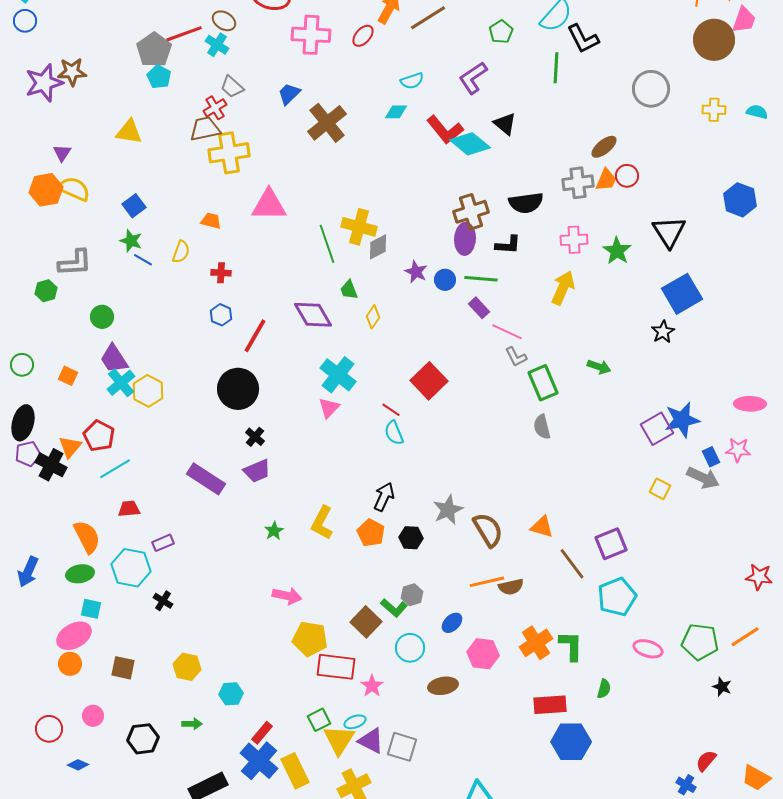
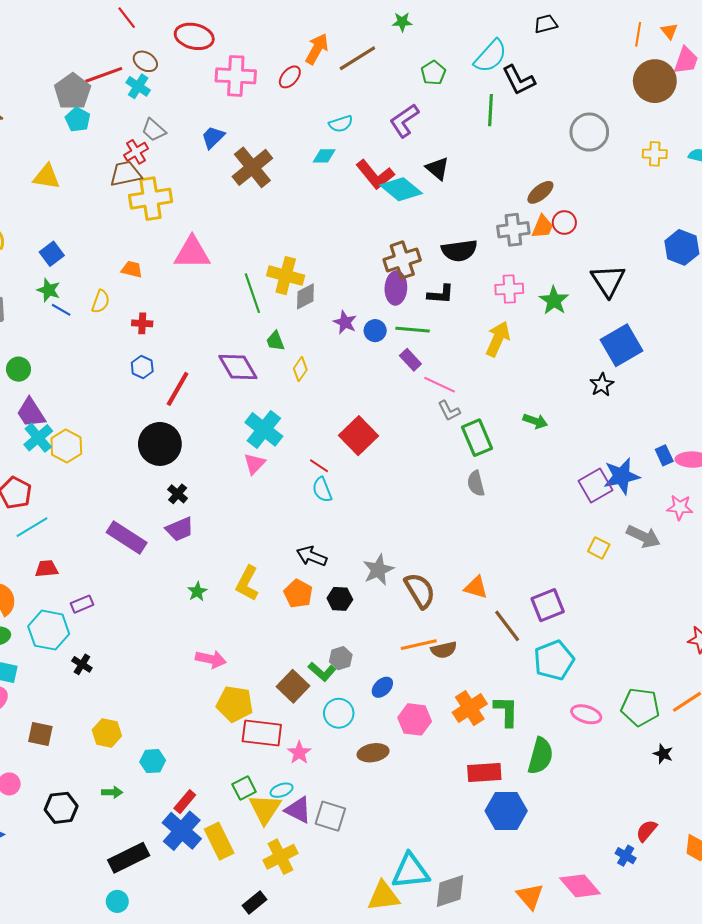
blue rectangle: (711, 457) -> (664, 455), moved
black arrow: (384, 497) -> (312, 556), turned -92
green semicircle: (604, 689) -> (540, 756), size x1.8

